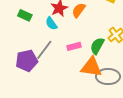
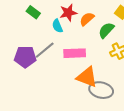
pink rectangle: (74, 46) -> (75, 53), size x1.5
green semicircle: (97, 46) -> (106, 30), moved

